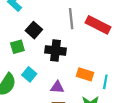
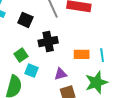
black square: (34, 30) -> (25, 20), moved
green square: (17, 47) -> (21, 55), moved

